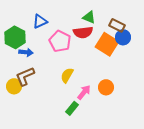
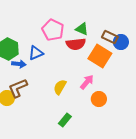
blue triangle: (40, 21) -> (36, 53), moved
blue circle: (123, 37) -> (121, 42), moved
pink pentagon: (60, 41) -> (53, 30), moved
pink arrow: (84, 92) -> (87, 82), moved

